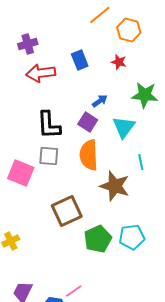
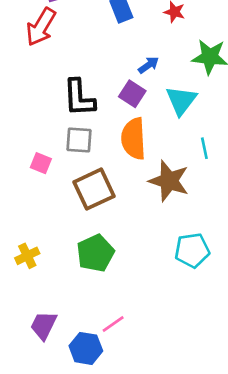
red arrow: (41, 73) -> (41, 27), moved, turned -52
pink square: (21, 173) -> (41, 163), size x0.6
brown square: (67, 211) -> (94, 189), moved
green pentagon: (98, 239) -> (95, 253), moved

